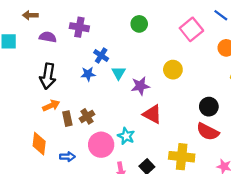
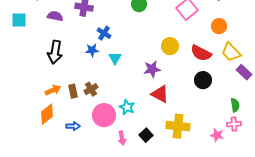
cyan triangle: (119, 73) -> (115, 58), moved
purple star: (140, 86) -> (152, 69), moved
orange arrow: (51, 106) -> (53, 90), moved
red triangle: (152, 114) -> (160, 94), moved
red semicircle: (208, 132) -> (201, 53), moved
orange diamond: (39, 144) -> (47, 114), turned 45

